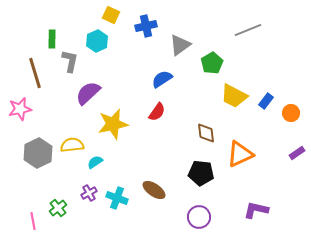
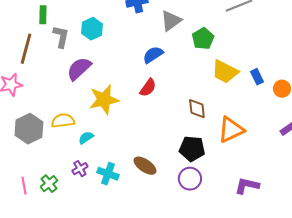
cyan hexagon: (97, 41) -> (92, 29), moved
brown line: (35, 73) -> (26, 49), turned 32
blue rectangle: (266, 101) -> (257, 77), turned -63
purple circle: (199, 217) -> (190, 179), moved
pink line: (33, 221) -> (24, 186), moved

